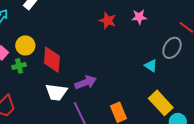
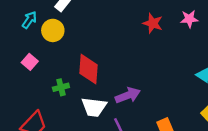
yellow circle: (25, 45) -> (53, 30), moved
green cross: (19, 66) -> (61, 87), moved

